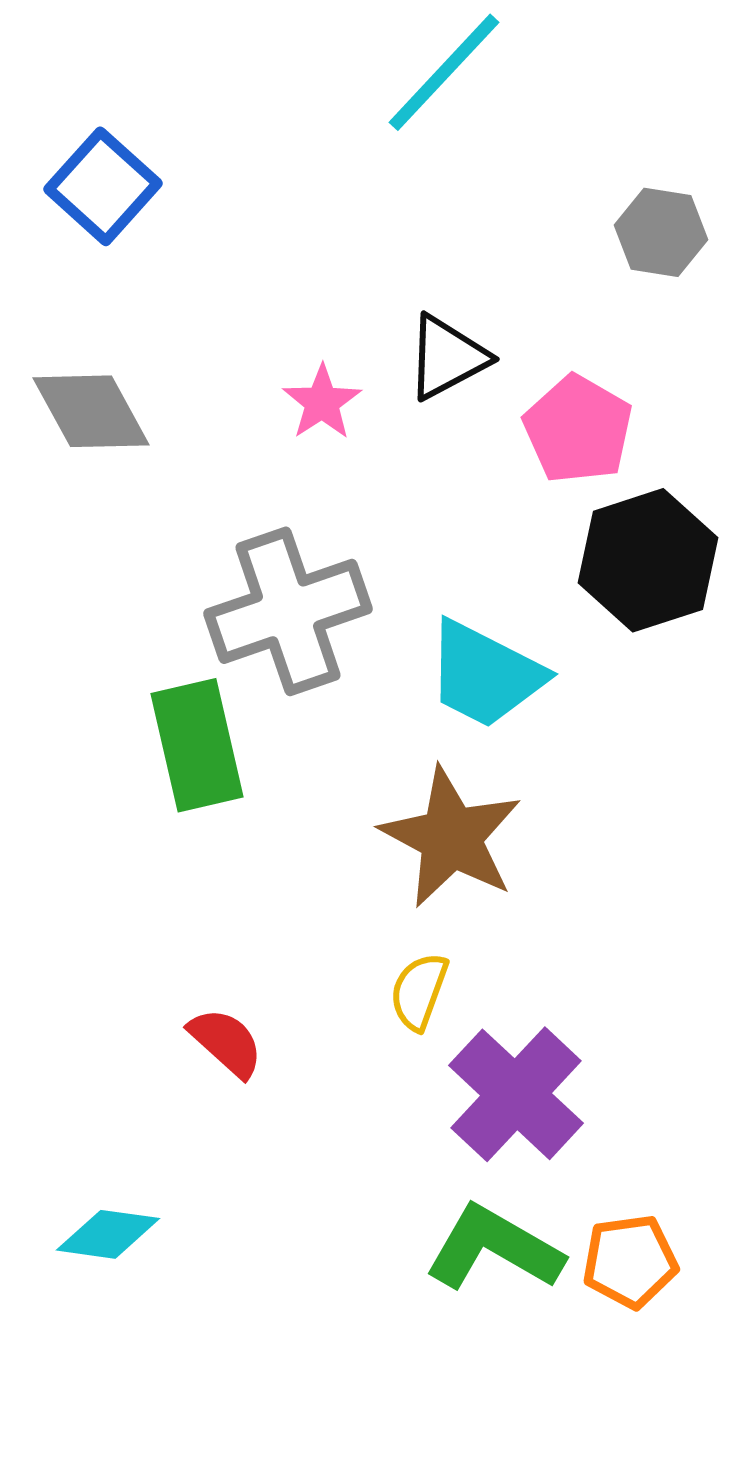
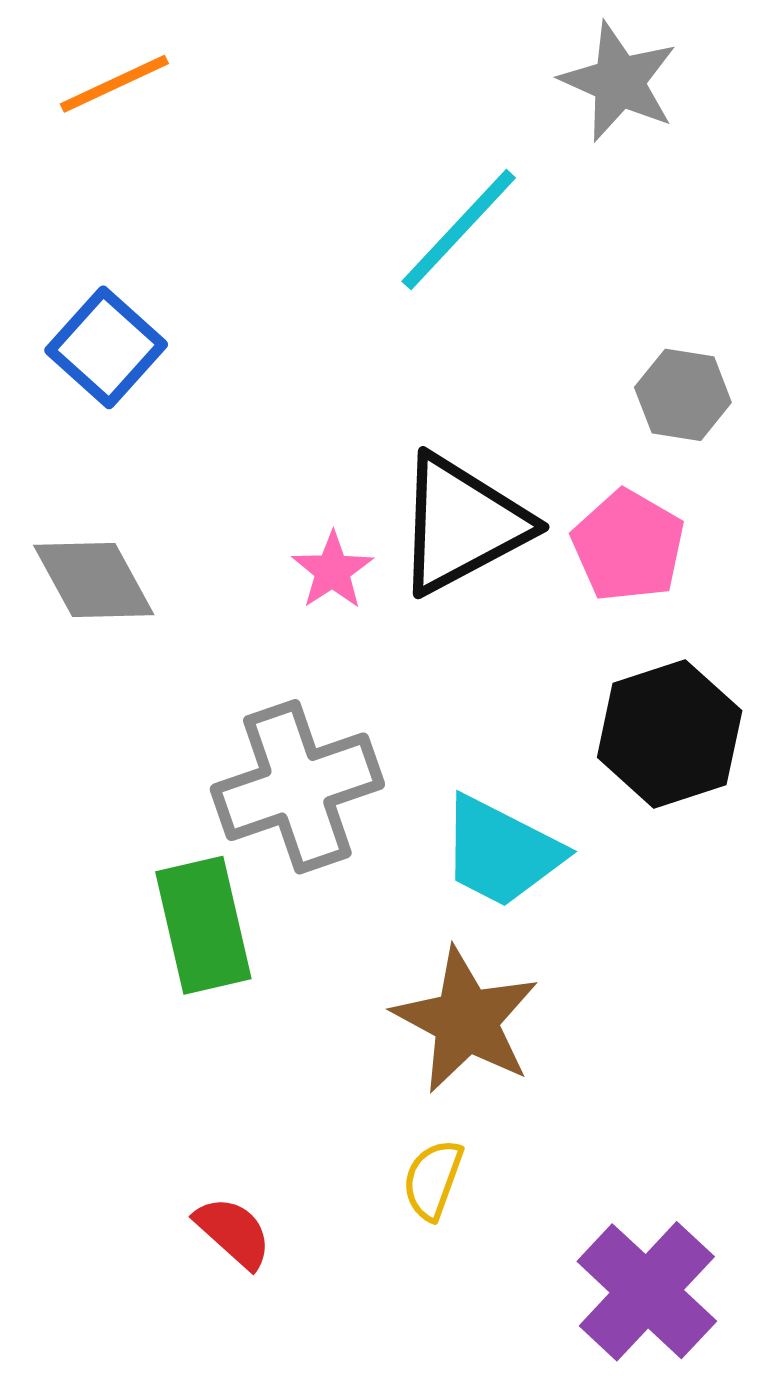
black triangle: (447, 357) -> (462, 524), size x1.6
pink pentagon: (578, 429) -> (628, 546), moved
purple cross: (516, 1094) -> (647, 1291), moved

